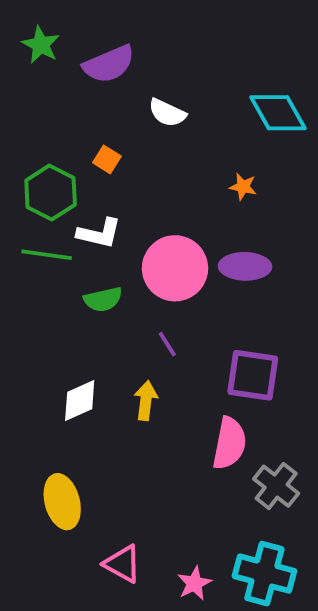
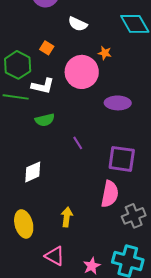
orange star: (243, 187) -> (105, 53), moved
pink circle: (175, 268) -> (82, 72), moved
yellow arrow: (146, 401) -> (67, 217), moved
gray cross: (276, 486) -> (134, 216), turned 30

